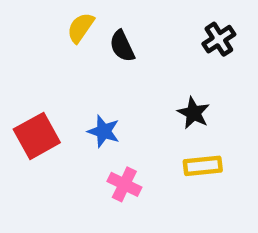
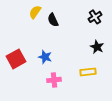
black star: (194, 113) -> (97, 47), moved
pink cross: (124, 184) -> (54, 80), turned -32

